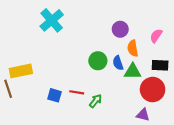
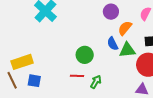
orange semicircle: (133, 48) -> (125, 28), turned 56
green circle: (98, 61) -> (85, 55), moved
blue square: (54, 95) -> (34, 81), moved

